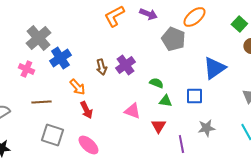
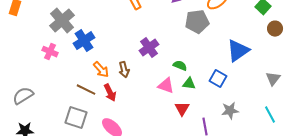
gray pentagon: (173, 39) -> (197, 22), turned -30
brown arrow: (101, 67) -> (124, 70), moved
blue square: (194, 96) -> (218, 79), turned 30
brown line: (41, 102) -> (86, 90), moved, turned 30
pink triangle: (132, 111) -> (166, 86), moved

